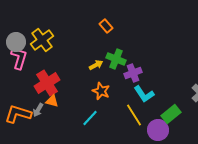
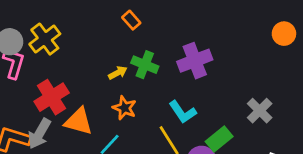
purple cross: (133, 73) -> (195, 61), moved, size x1.4
orange triangle: (52, 101) -> (79, 121), moved, size x1.6
gray arrow: (38, 110) -> (39, 134), size x1.6

